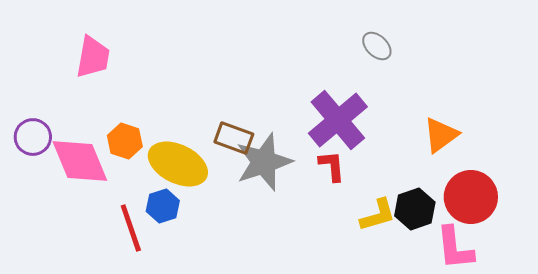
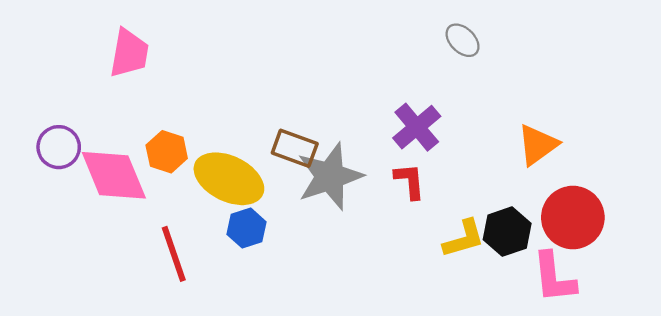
purple cross: (338, 120) -> (417, 127), size x0.7
blue hexagon: (163, 206) -> (247, 228), moved

